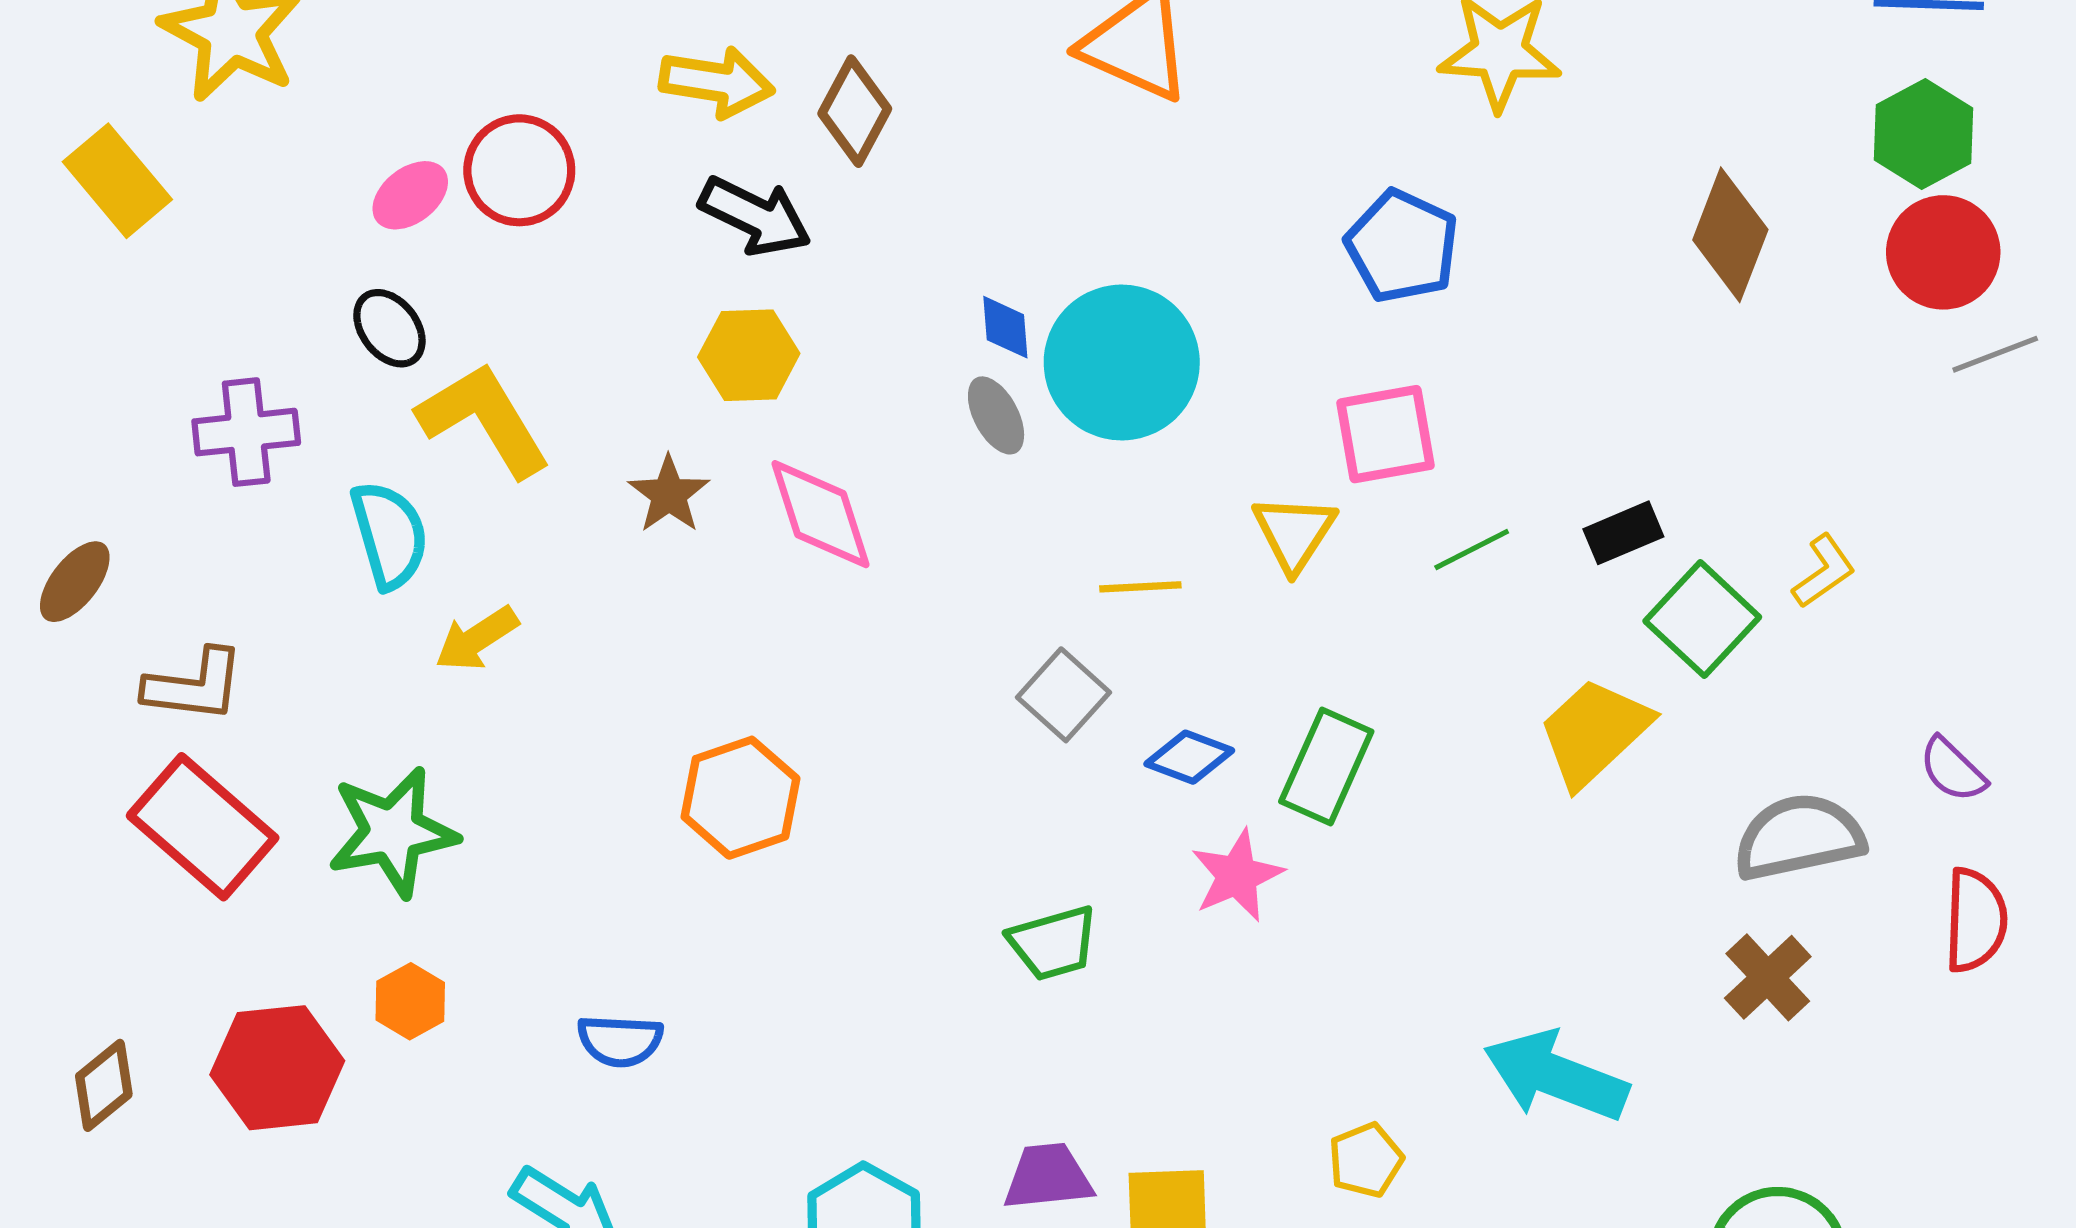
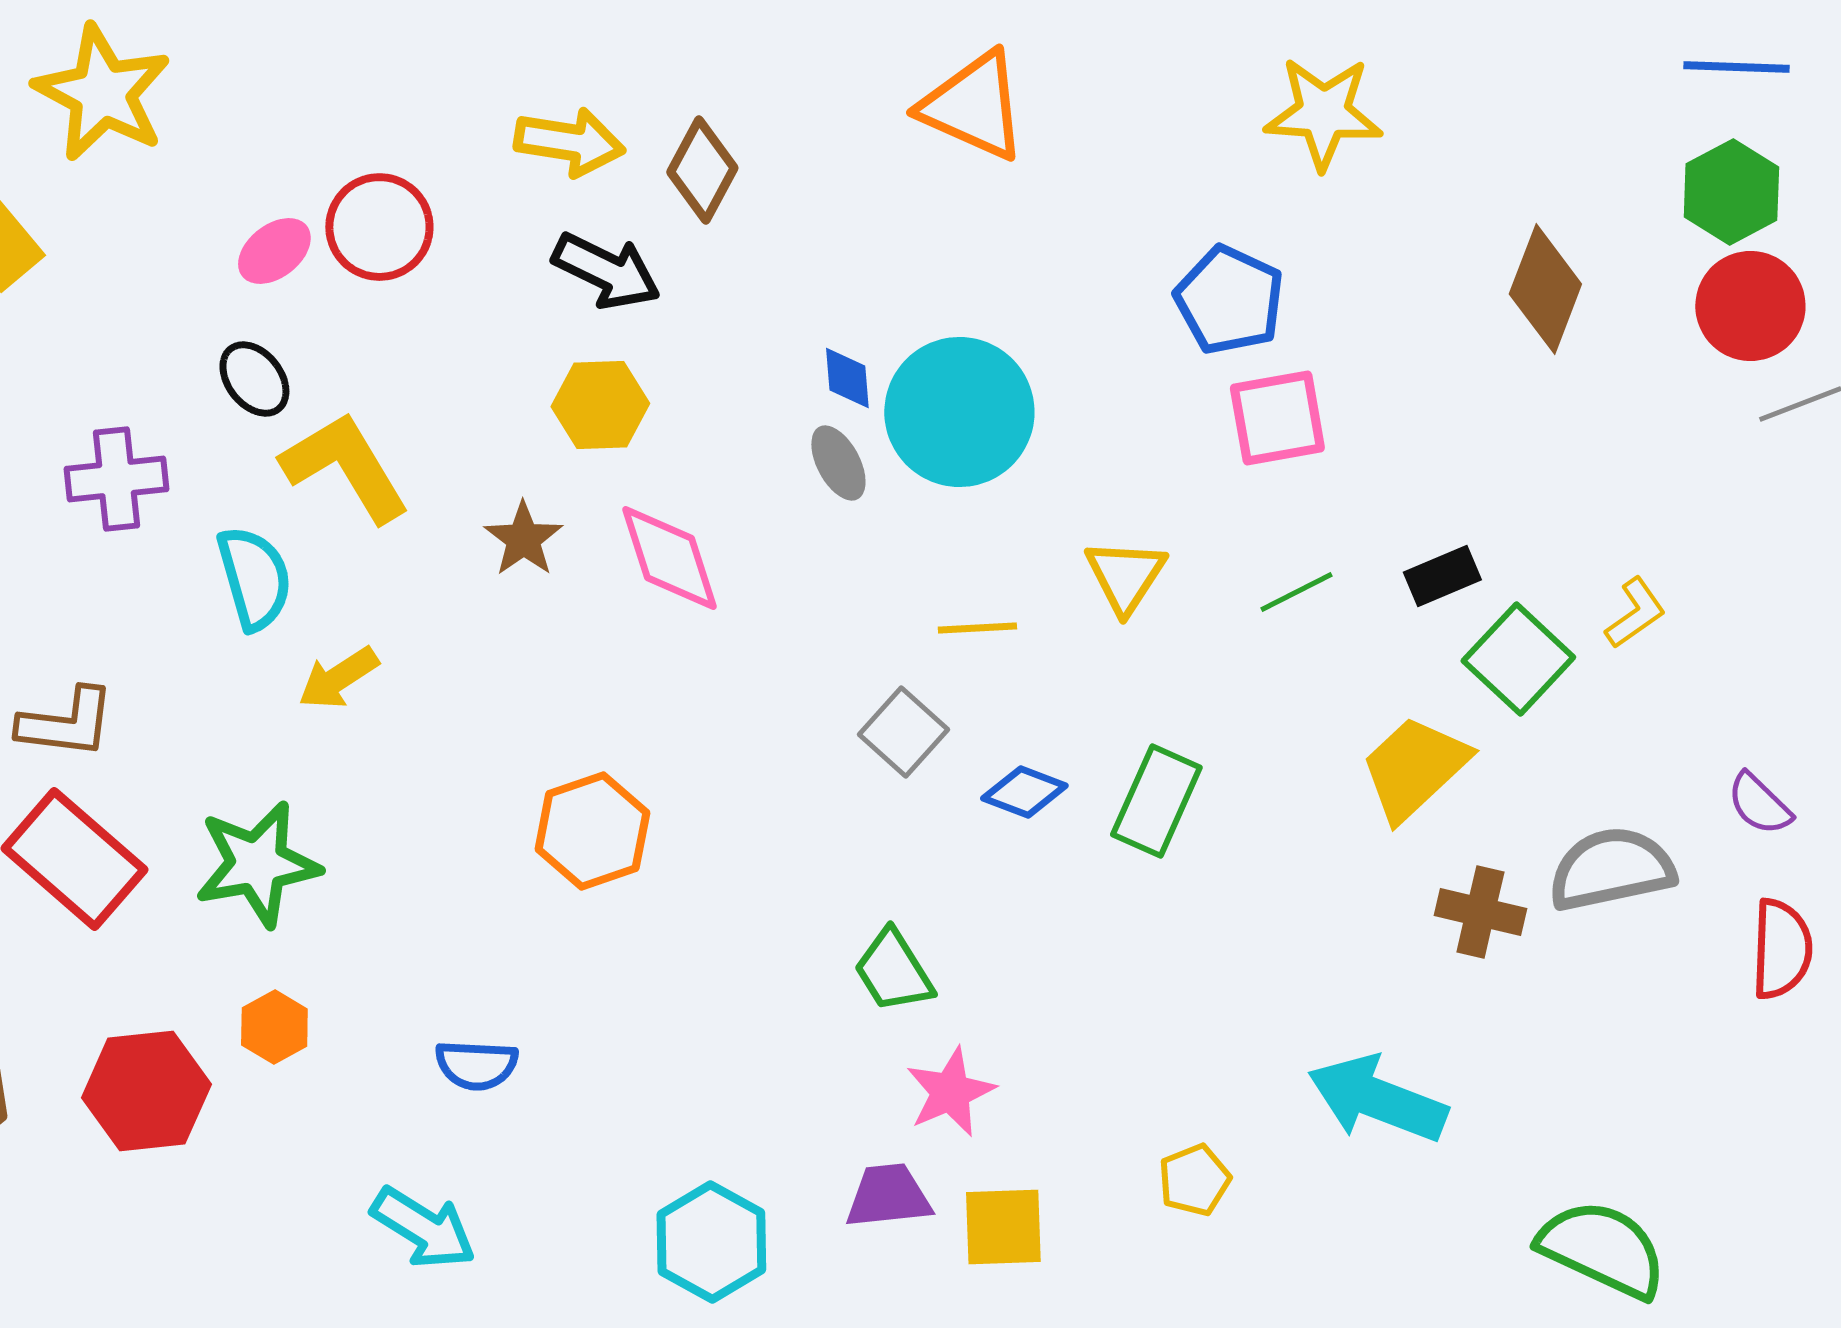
pink square: (1385, 434) -> (1277, 418), moved
pink star: (1237, 876) -> (950, 1092), moved
green trapezoid: (1053, 943) -> (893, 971), turned 74
brown cross: (1768, 977) -> (1480, 912), moved, turned -34

